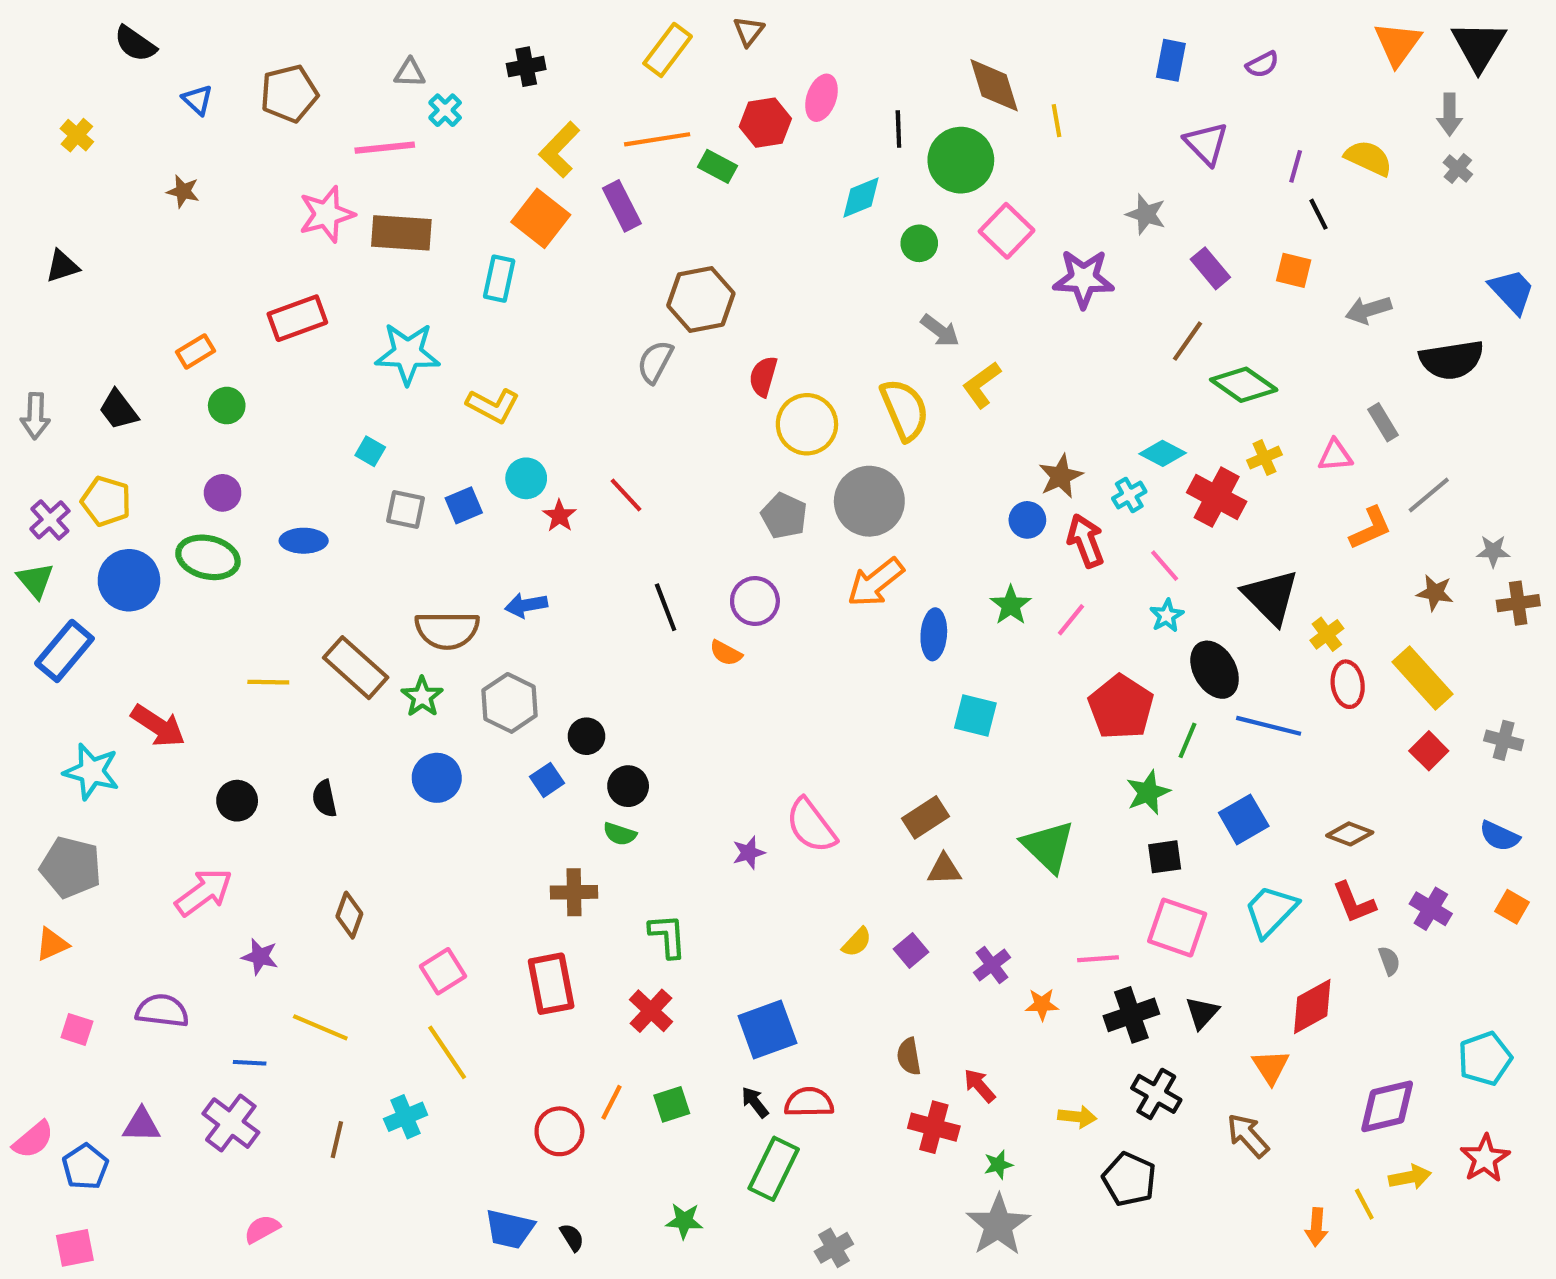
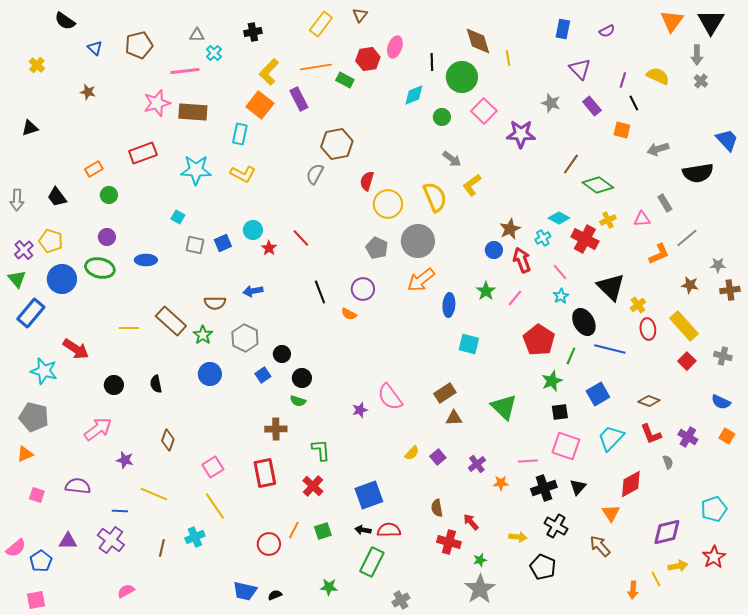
purple rectangle: (1210, 268) -> (592, 106), moved
yellow L-shape: (493, 406) -> (243, 174), moved
brown semicircle: (447, 630) -> (215, 303), size x0.7
black arrow: (755, 1102) -> (363, 530), turned -42
black semicircle: (572, 1237) -> (275, 595), turned -80

